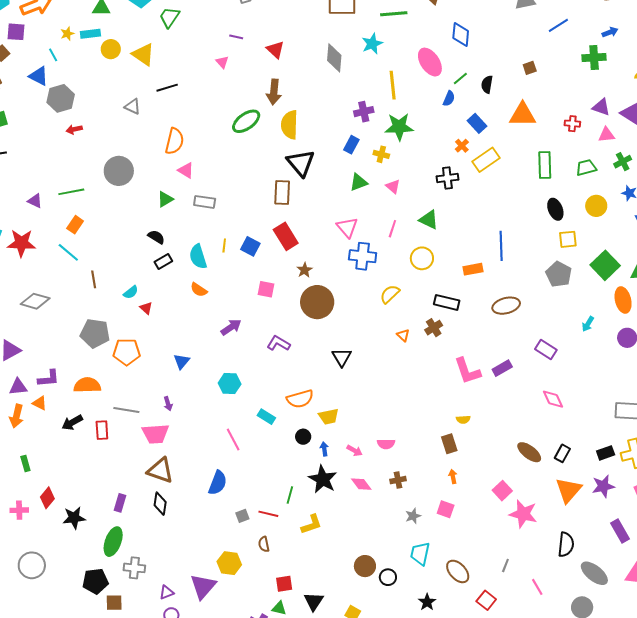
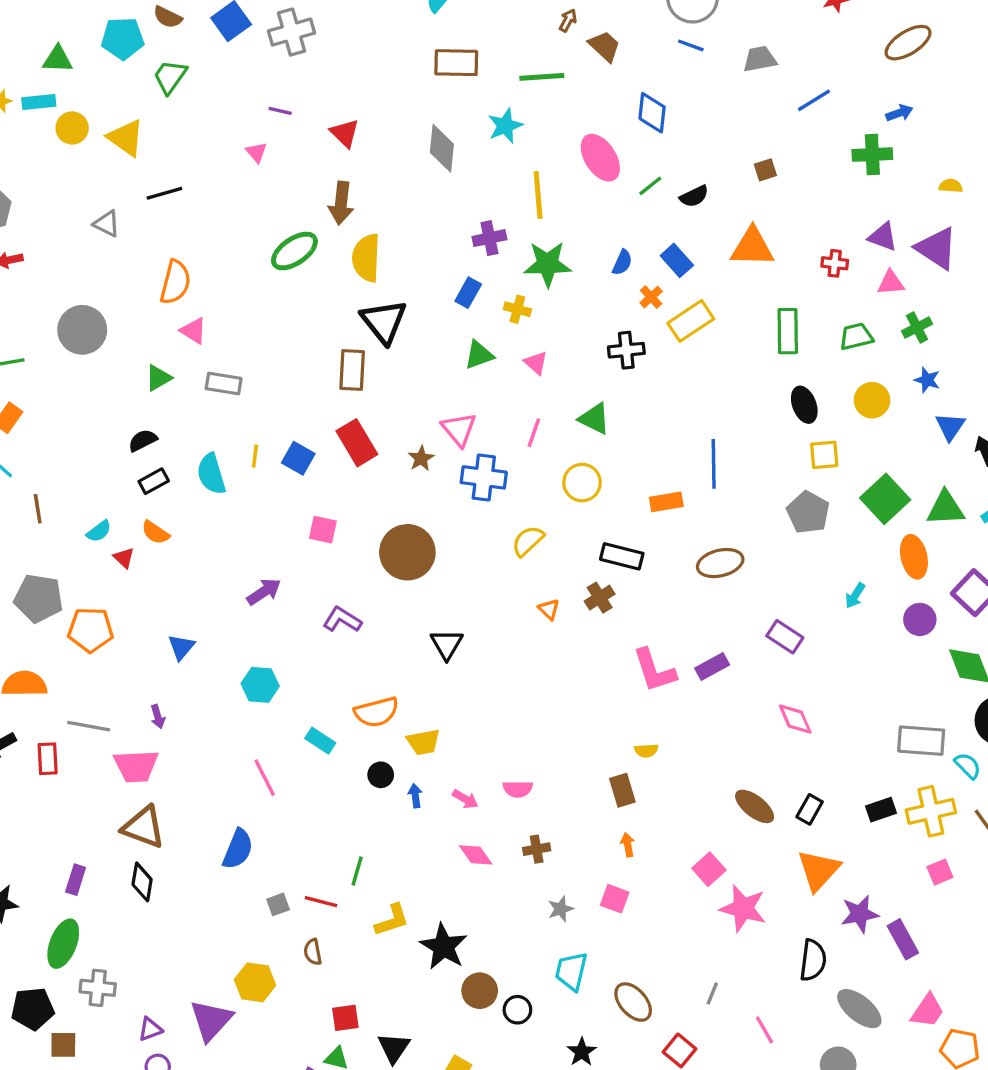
black semicircle: (487, 84) -> (694, 196), turned -126
blue semicircle: (449, 99) -> (622, 262), moved
black semicircle: (156, 237) -> (143, 440), turned -60
brown star: (305, 270) -> (421, 458), moved
orange semicircle: (199, 290) -> (155, 532), moved
black star: (323, 479) -> (444, 947), moved
purple star: (603, 486) -> (860, 914), moved

